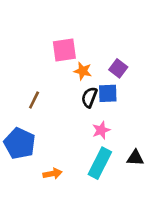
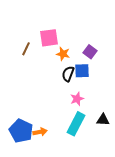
brown line: (34, 100) -> (26, 49), moved
blue pentagon: (20, 143) -> (21, 131), moved

